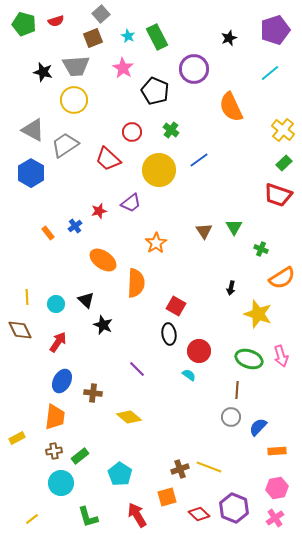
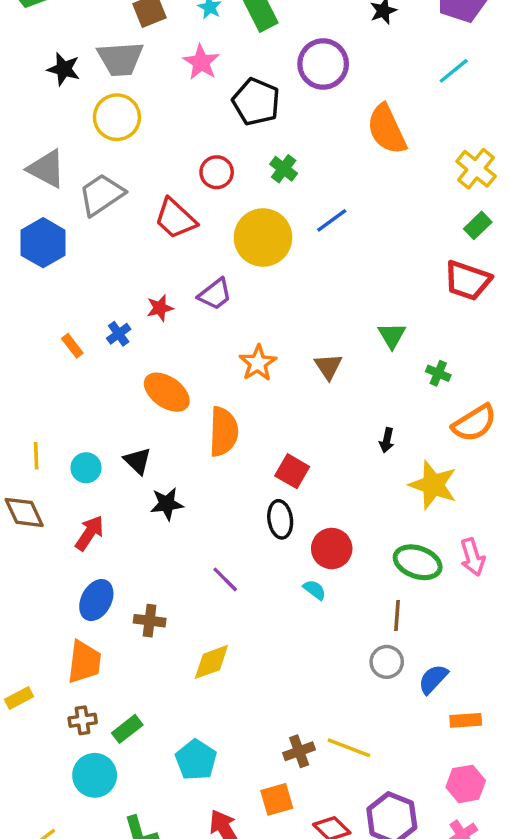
brown triangle: (204, 231) -> (328, 366), moved
black star: (103, 325) -> (167, 504), turned -30
yellow diamond: (129, 417) -> (211, 662), turned -60

